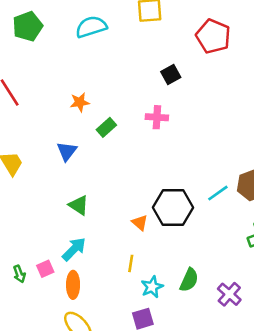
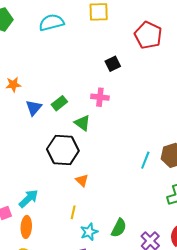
orange star: (80, 102) -> (13, 85), moved
blue triangle: (67, 151) -> (34, 108), moved
cyan line: (218, 193) -> (145, 160), turned -36
green triangle: (79, 205) -> (82, 123), moved
black hexagon: (173, 207) -> (63, 150), moved

